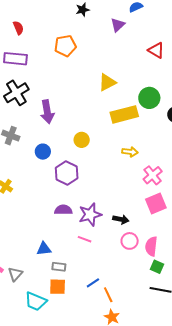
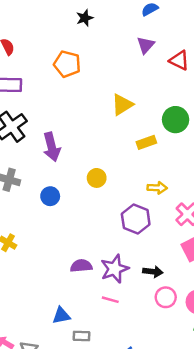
purple triangle: (118, 25) -> (146, 45), moved
orange pentagon: (65, 46) -> (67, 64), turned 30
yellow rectangle: (124, 114) -> (146, 142), size x0.6
purple hexagon: (67, 173) -> (136, 219), moved

